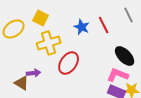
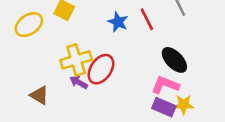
yellow cross: (49, 43) -> (76, 60), moved
purple arrow: (34, 73) -> (79, 82), moved, turned -144

